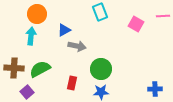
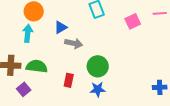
pink square: (136, 24) -> (133, 21), turned 35
green semicircle: (40, 69) -> (37, 66), turned 35
blue cross: (155, 89) -> (160, 87), moved

